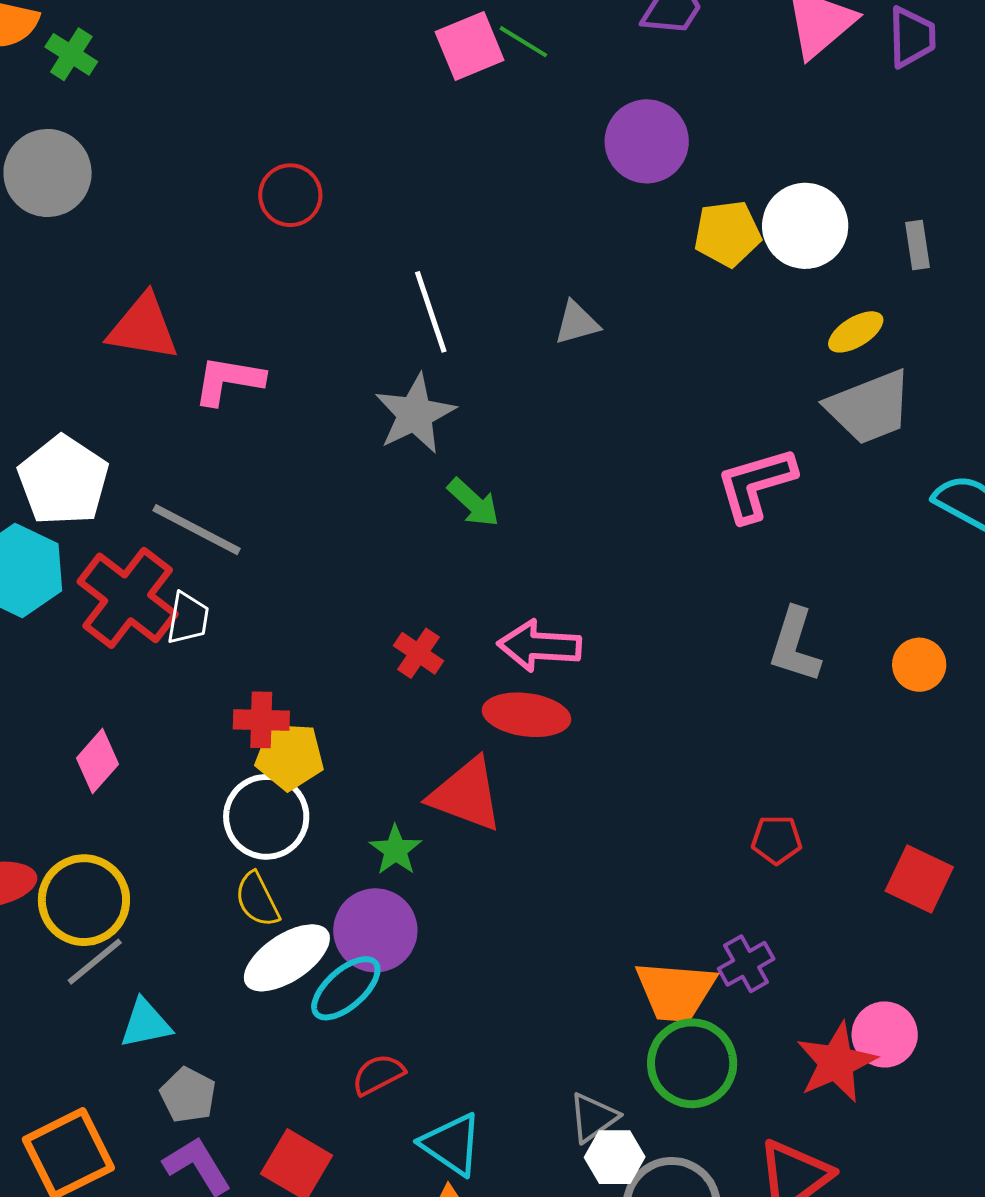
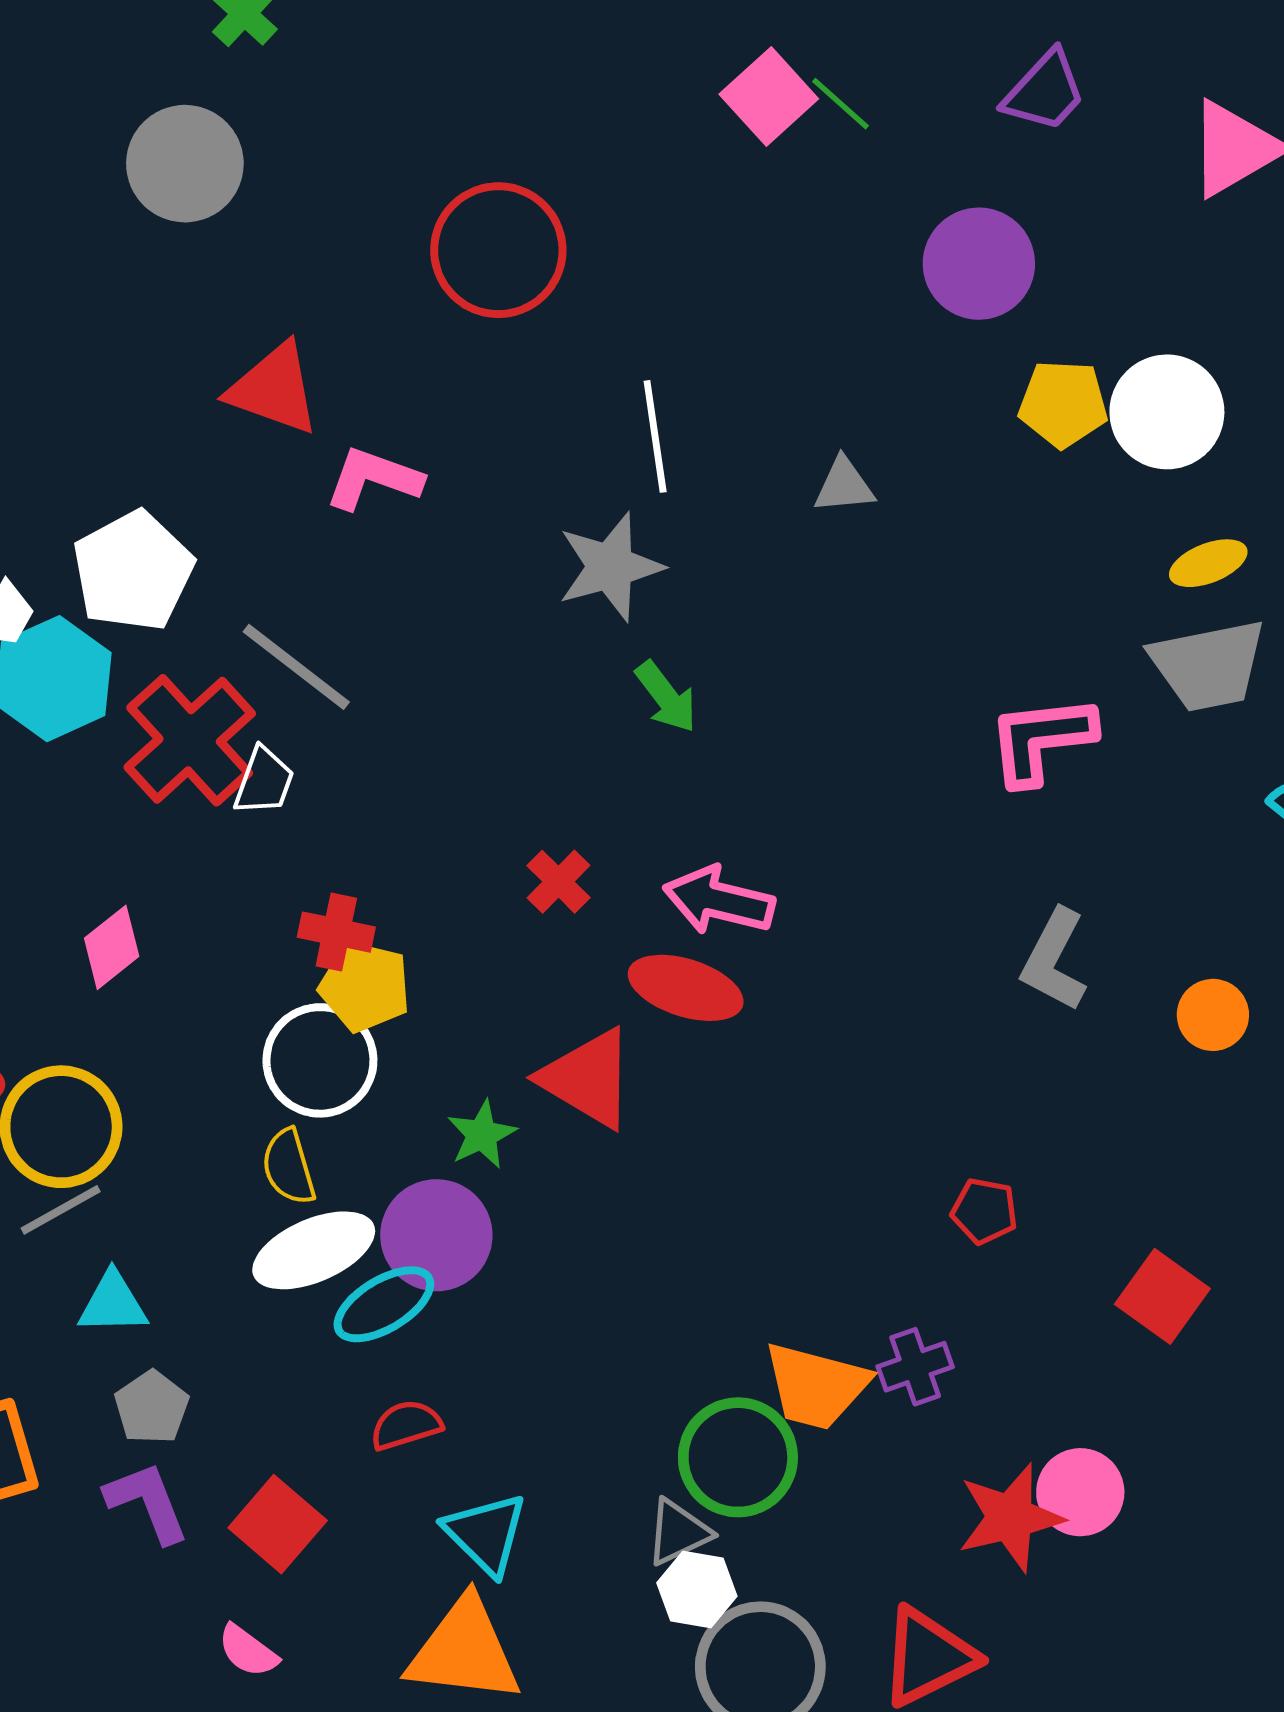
pink square: (470, 46) -> (769, 97), turned -30
red circle: (290, 195) -> (498, 250), size x1.6
green circle: (692, 1063) -> (738, 1457), moved

